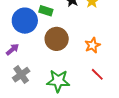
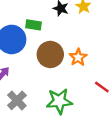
orange star: (93, 45) -> (78, 57), moved

